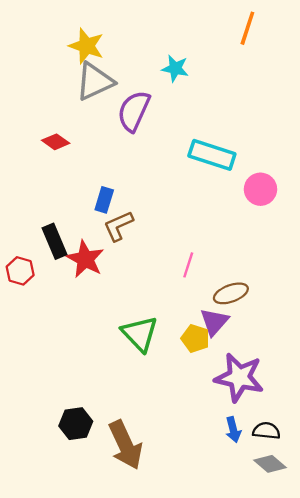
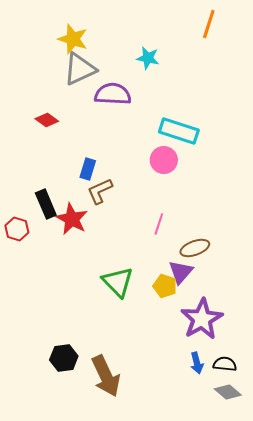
purple semicircle: (134, 111) -> (113, 94), turned 69
pink circle: (260, 189) -> (164, 160), moved
purple star: (239, 377) -> (202, 319), turned 30

